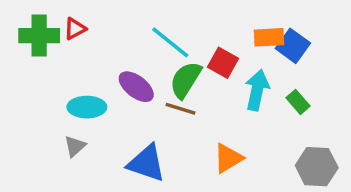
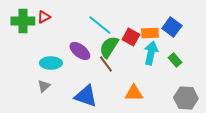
orange rectangle: (269, 37) -> (150, 33), moved
brown line: (180, 109) -> (106, 64), turned 36
orange triangle: (228, 158) -> (134, 93), turned 30

